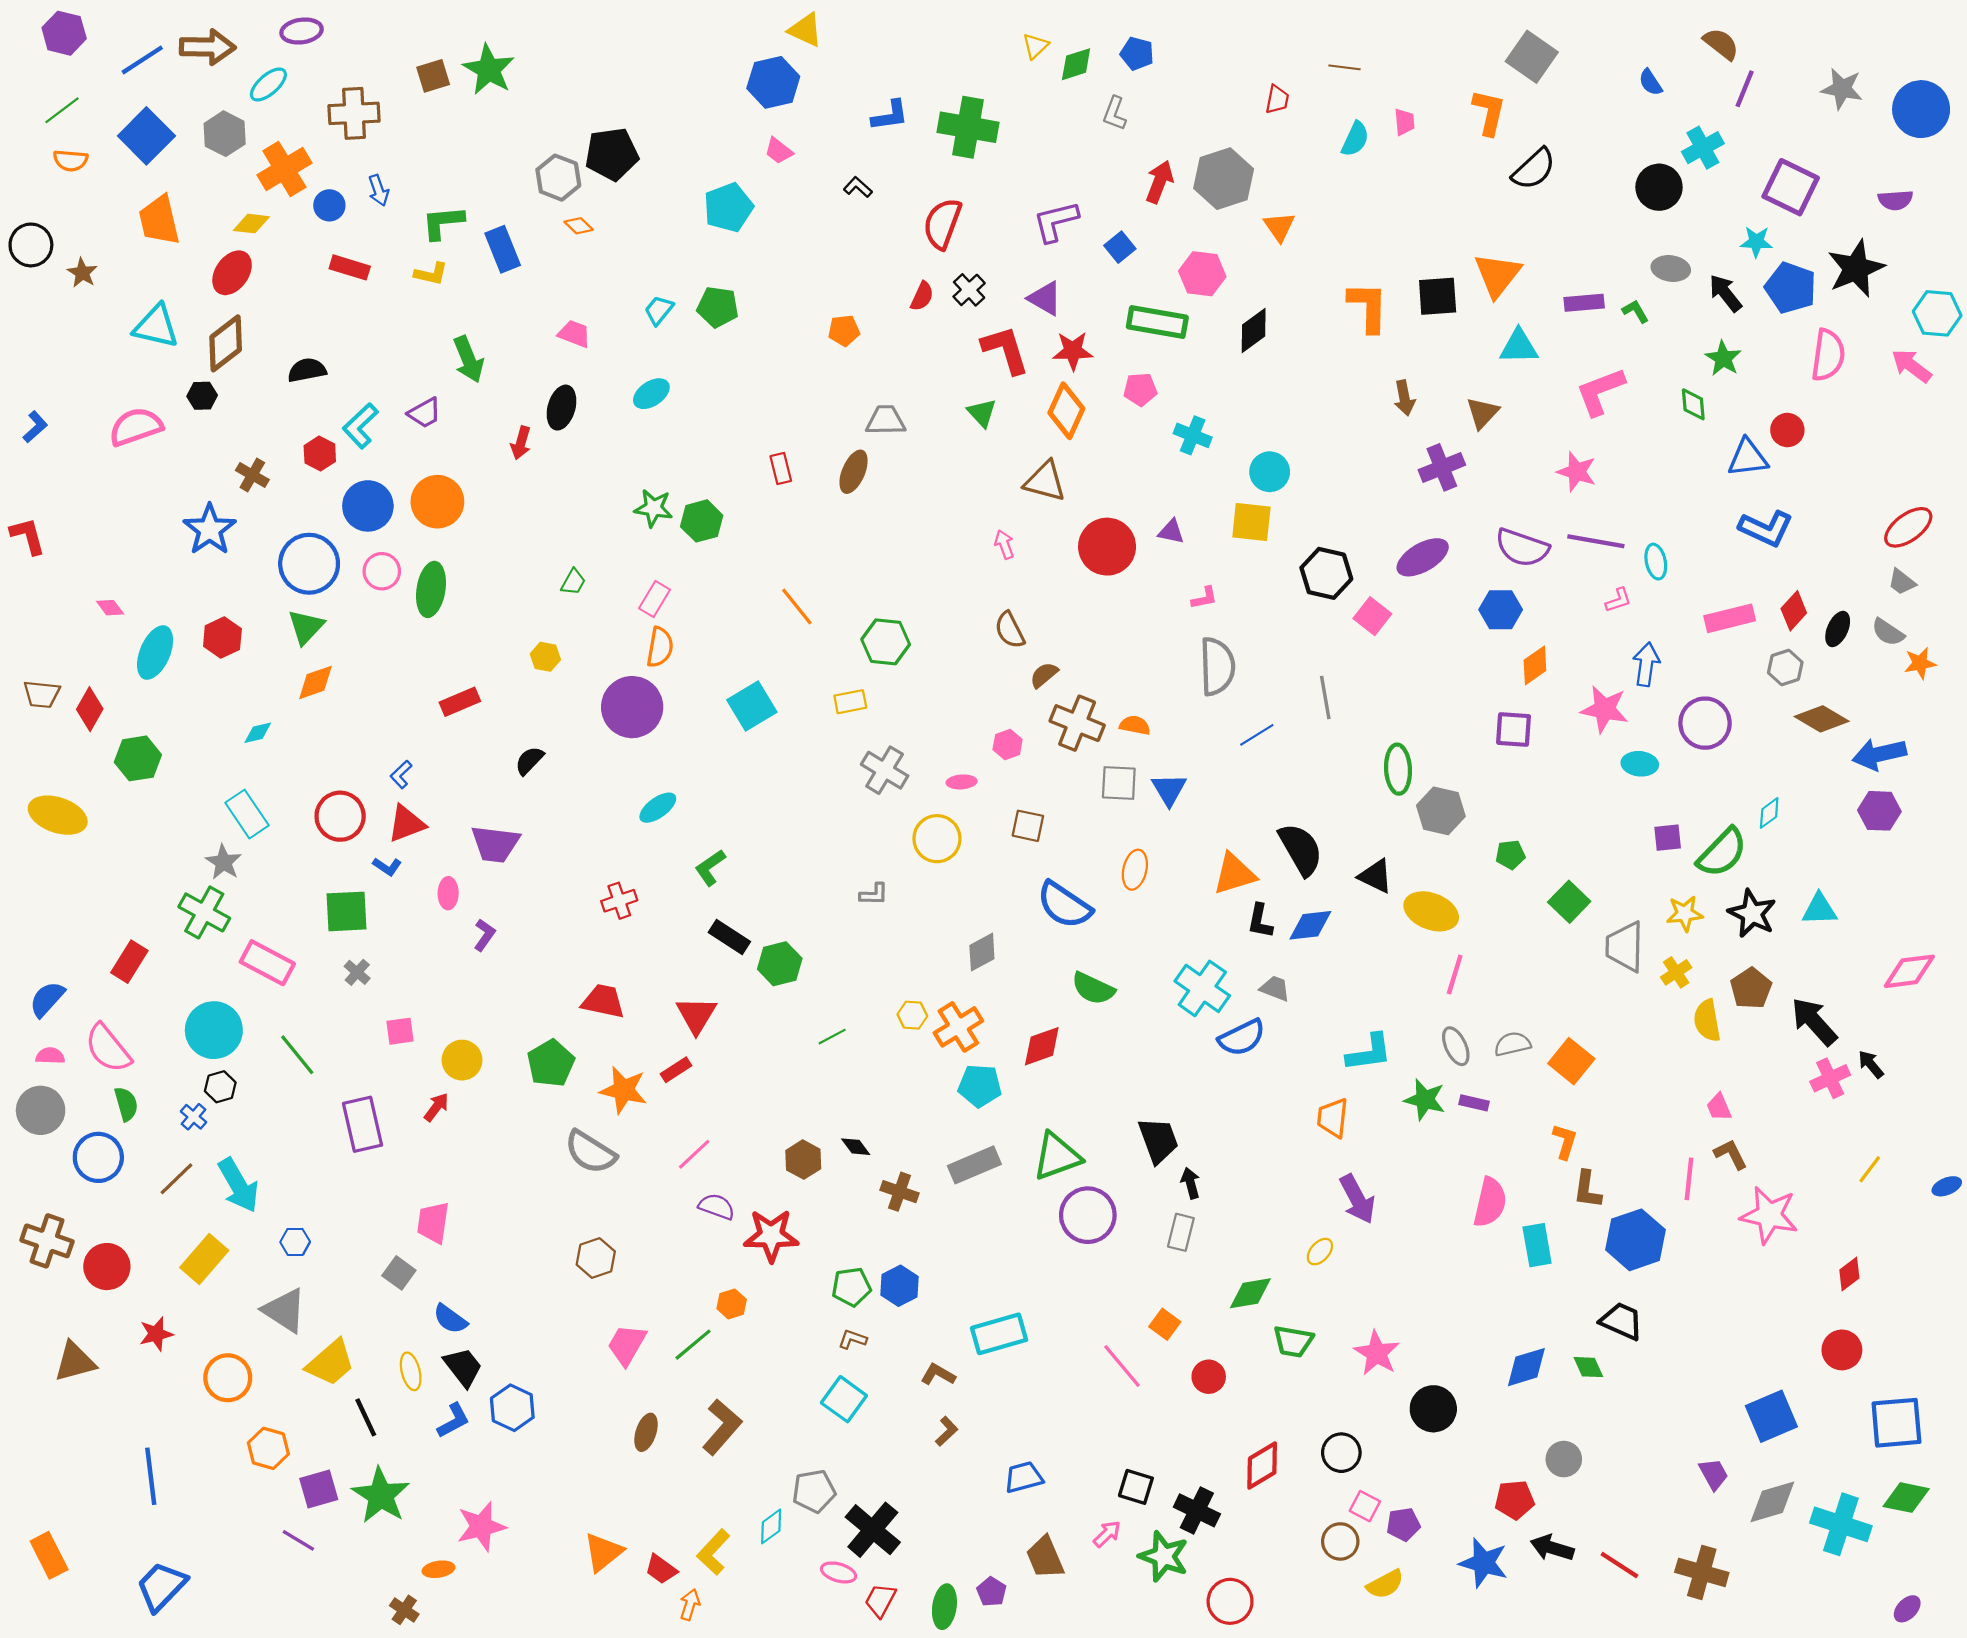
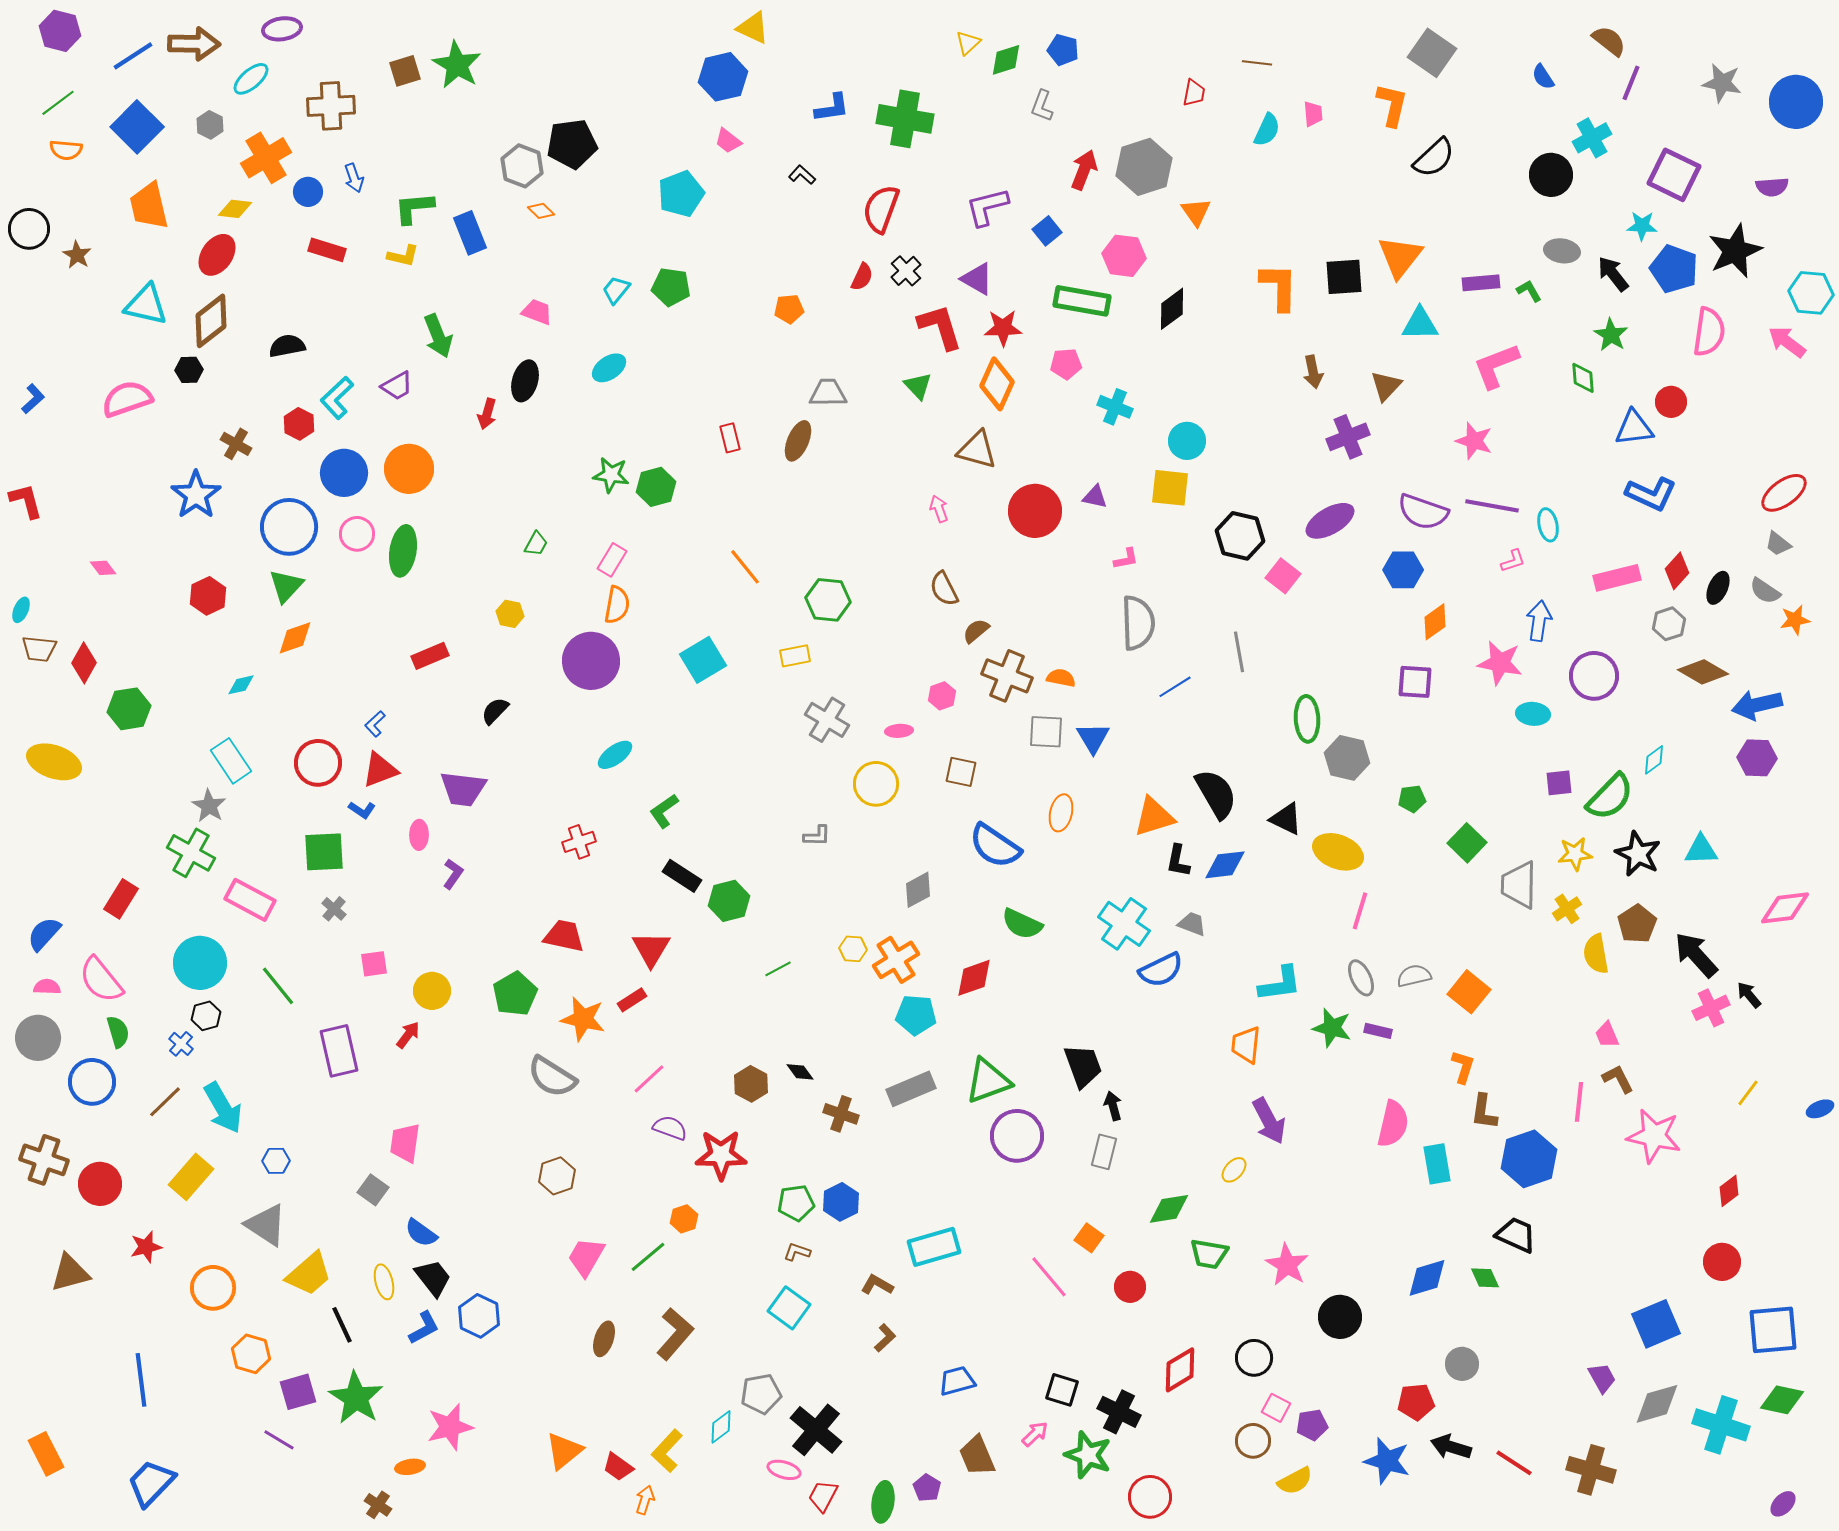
gray hexagon: (225, 134) -> (210, 125), size x0.7
cyan ellipse: (155, 653) -> (21, 610), moved, size x0.5

